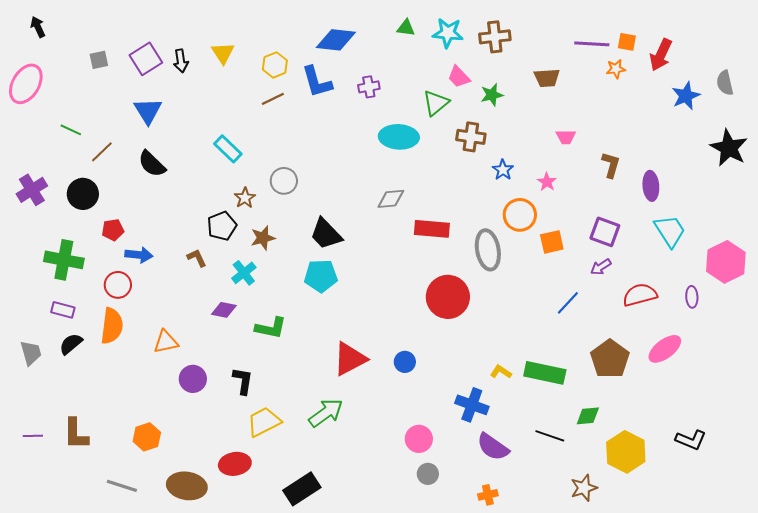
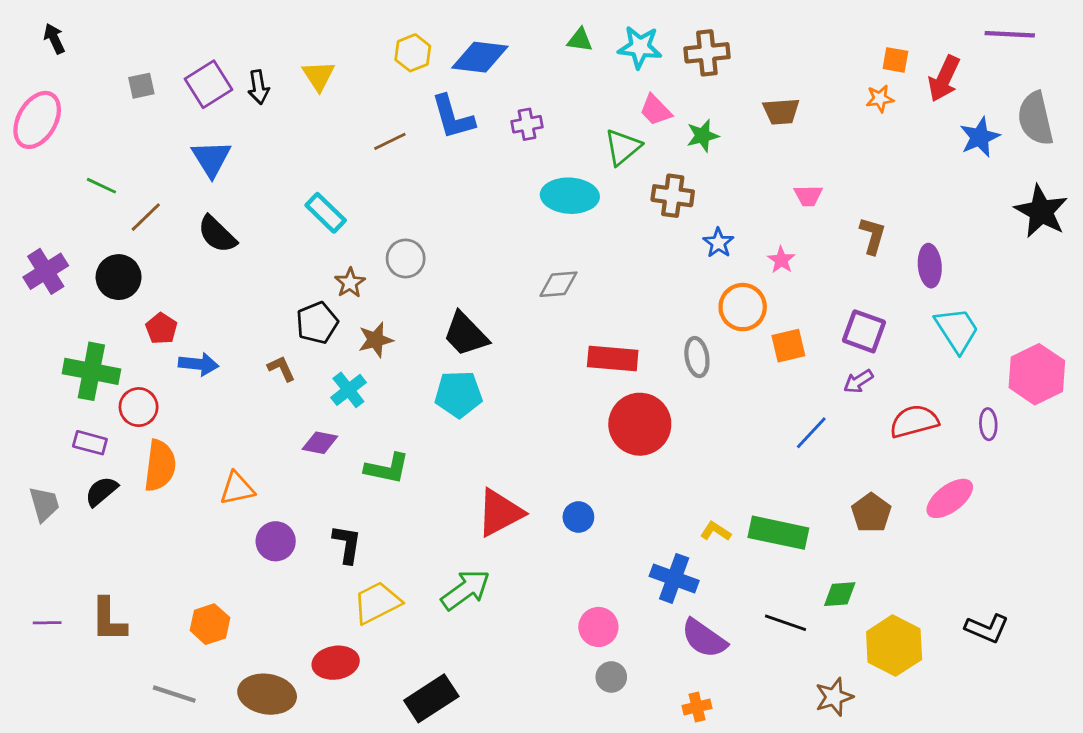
purple line: (592, 44) -> (1010, 34), moved
yellow hexagon: (275, 65) -> (413, 53), moved
gray semicircle: (725, 83) -> (1035, 119), size x1.5
red rectangle: (432, 229) -> (613, 358), moved
red pentagon: (113, 230) -> (161, 328), turned -30
gray ellipse: (488, 250) -> (697, 357), size x0.7
red circle: (118, 285) -> (139, 407), moved
brown pentagon: (610, 359) -> (871, 513), size x0.7

